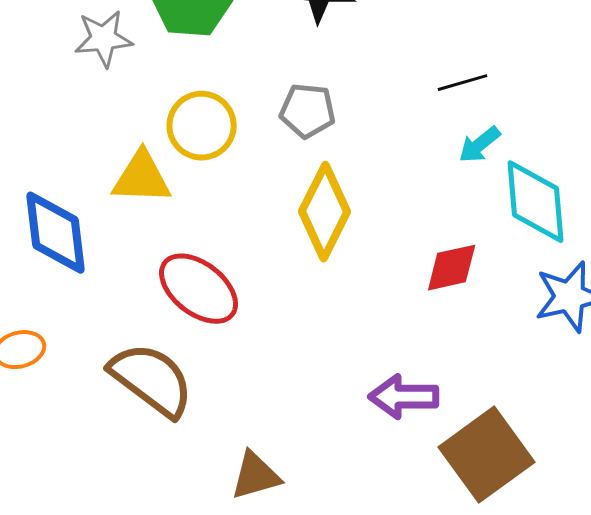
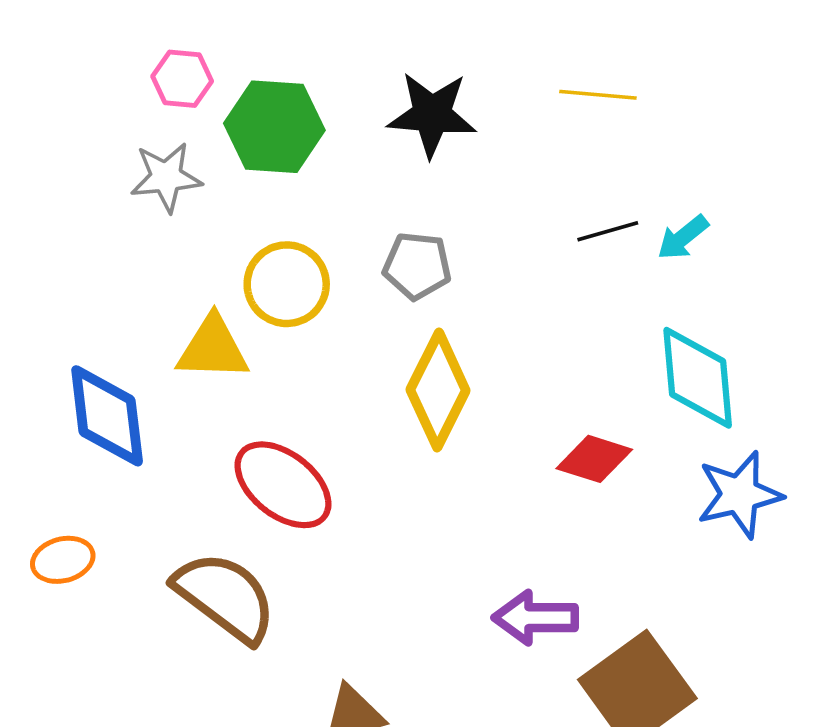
cyan arrow: (480, 145) -> (683, 237), moved
red diamond: (452, 268) -> (594, 459), turned 30

